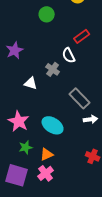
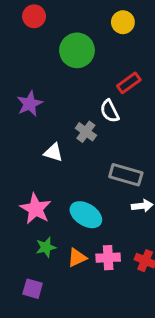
green circle: (47, 14) -> (77, 50), size x1.5
gray rectangle: (80, 98) -> (126, 175), turned -30
pink cross: (46, 173) -> (108, 258), moved, turned 35
purple square: (17, 175) -> (33, 289), size x0.6

